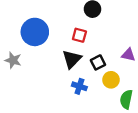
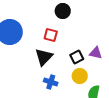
black square: (98, 62) -> (77, 57), moved

